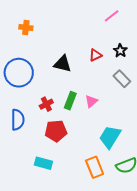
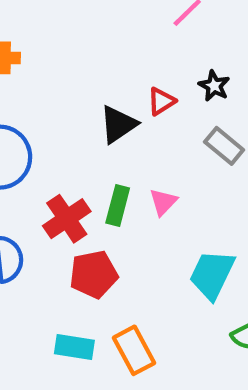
black triangle: (63, 64) -> (118, 124), moved, turned -42
red cross: (46, 104) -> (67, 219), size x1.5
orange rectangle: (95, 167) -> (134, 350), moved

